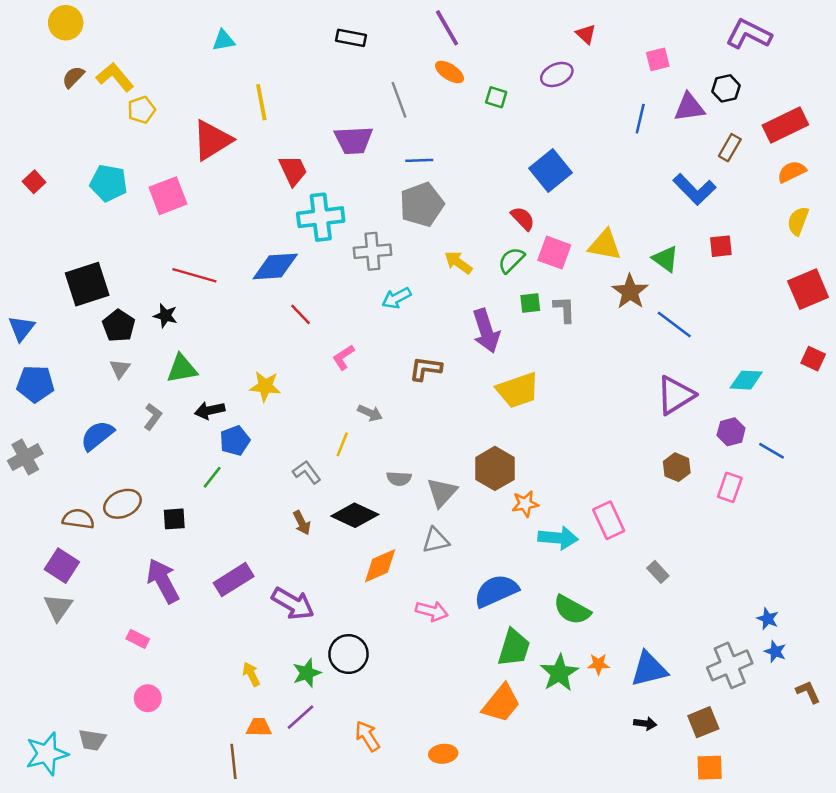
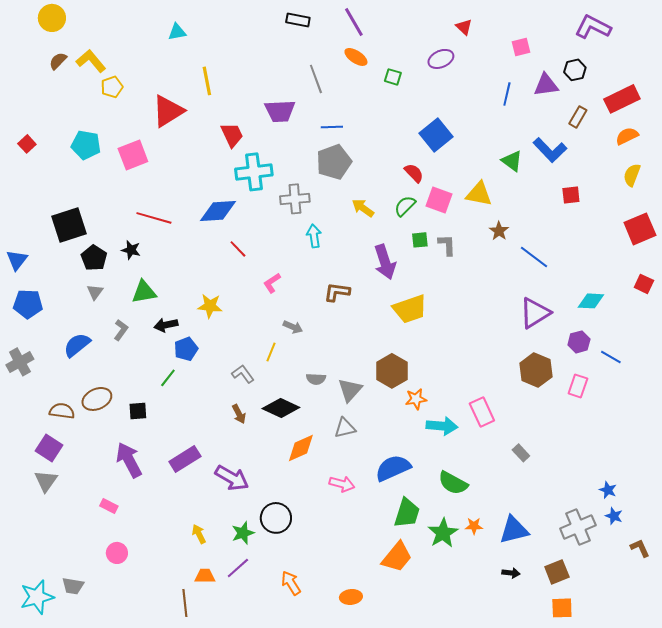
black rectangle: (351, 38) -> (298, 20), moved
green triangle: (665, 259) -> (512, 161), moved
brown star: (630, 292) -> (499, 231), size x0.7
cyan arrow: (396, 298) -> (314, 236), turned 110
brown hexagon: (677, 467) -> (536, 370), size x1.5

